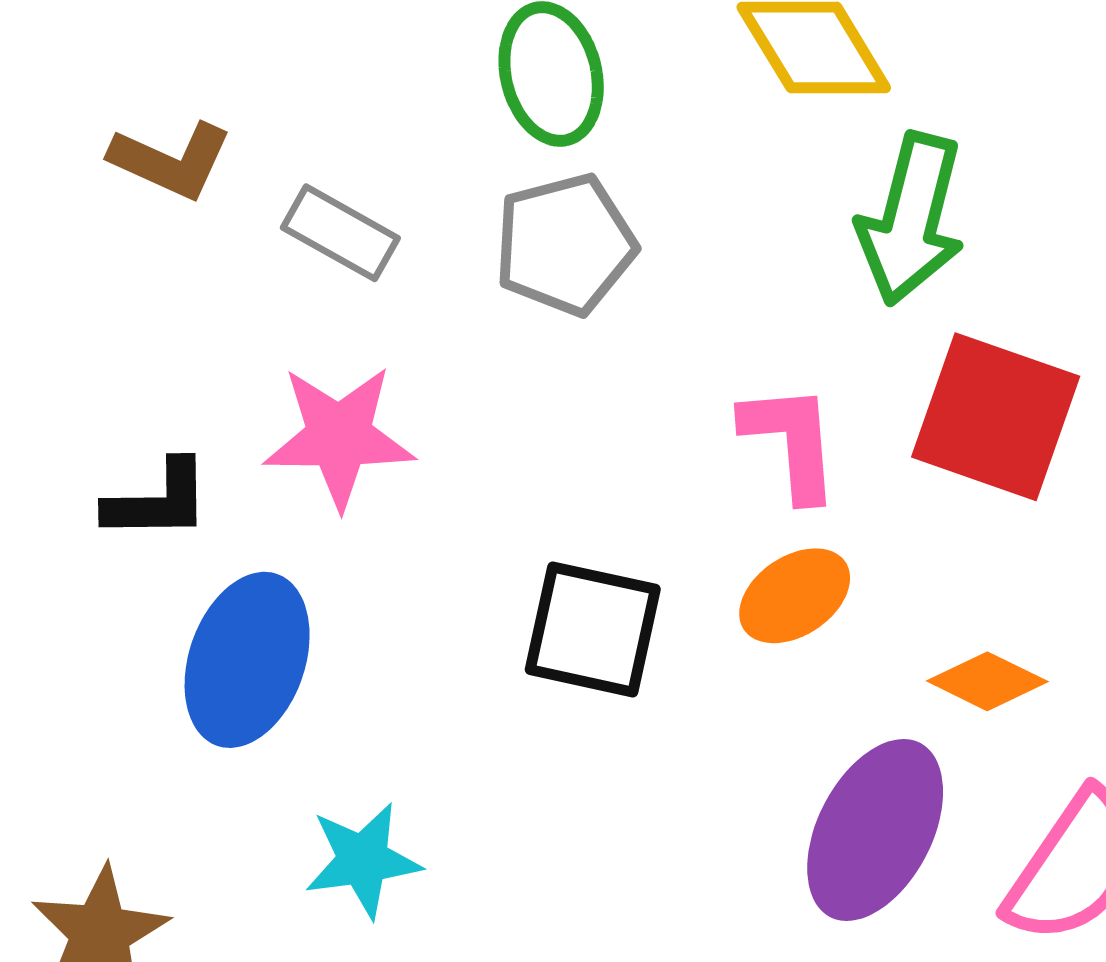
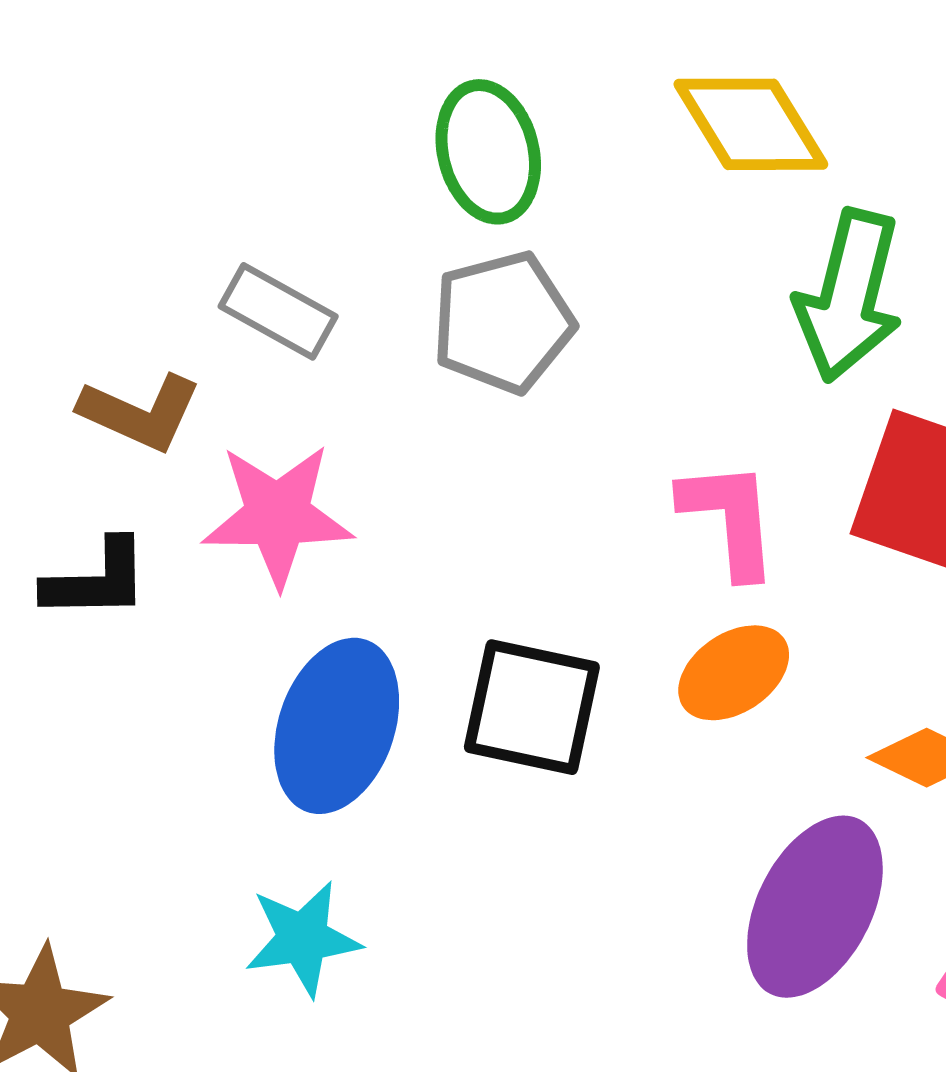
brown L-shape: (171, 160) -> (140, 413), moved
blue ellipse: (247, 660) -> (337, 726), moved

